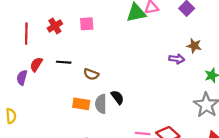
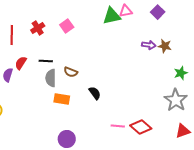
pink square: (87, 24) -> (67, 26), turned -32
purple arrow: (177, 59) -> (149, 45), moved
gray semicircle: (101, 104) -> (51, 78), moved

